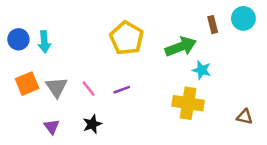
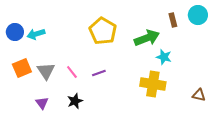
cyan arrow: (44, 42) -> (36, 34), turned 78

